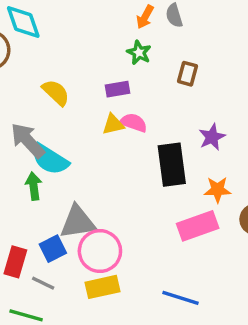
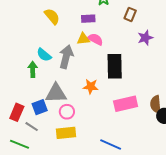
purple star: (212, 137) -> (145, 38), moved
gray arrow: (28, 141) -> (66, 57), moved, turned 50
cyan semicircle: (50, 159) -> (44, 55), size x0.7
orange star: (217, 190) -> (91, 87), moved
pink circle: (100, 251) -> (67, 112), size x0.6

